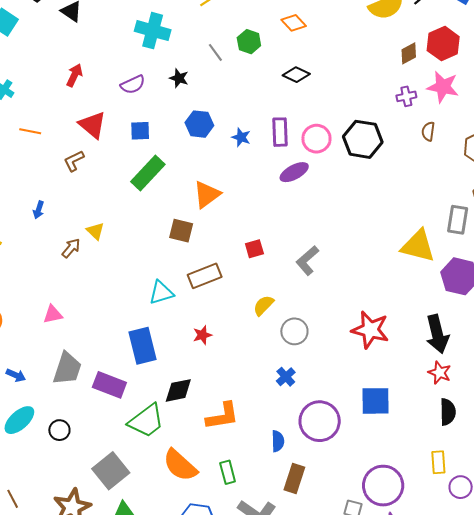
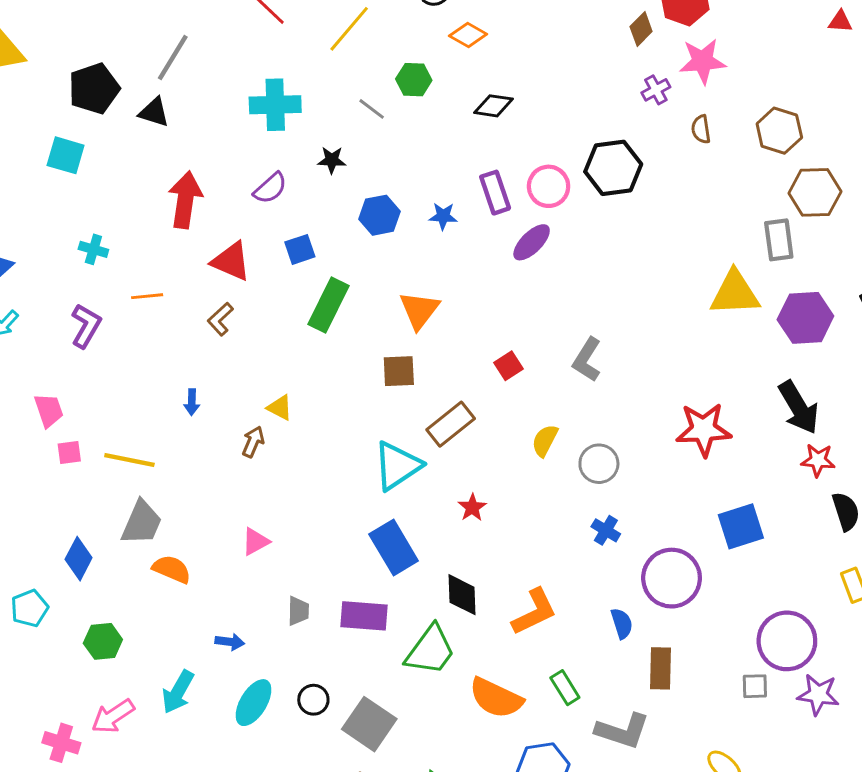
red arrow: (74, 75) -> (185, 200), size x1.6
cyan triangle: (161, 293) -> (397, 466), size x1.4
gray trapezoid: (67, 369) -> (298, 611), size x0.6
black diamond: (178, 390) -> (462, 595), turned -64
gray square: (111, 471) -> (369, 724), moved

